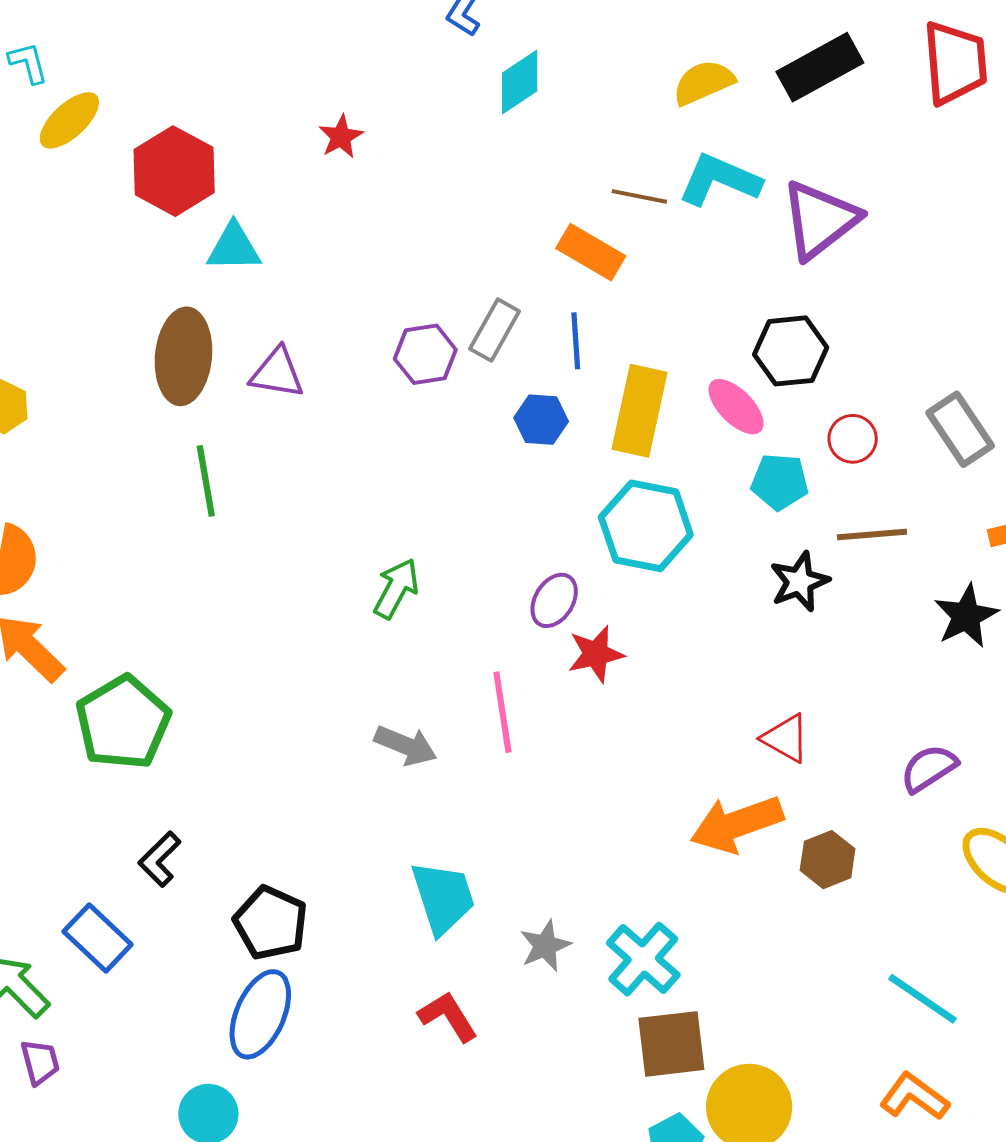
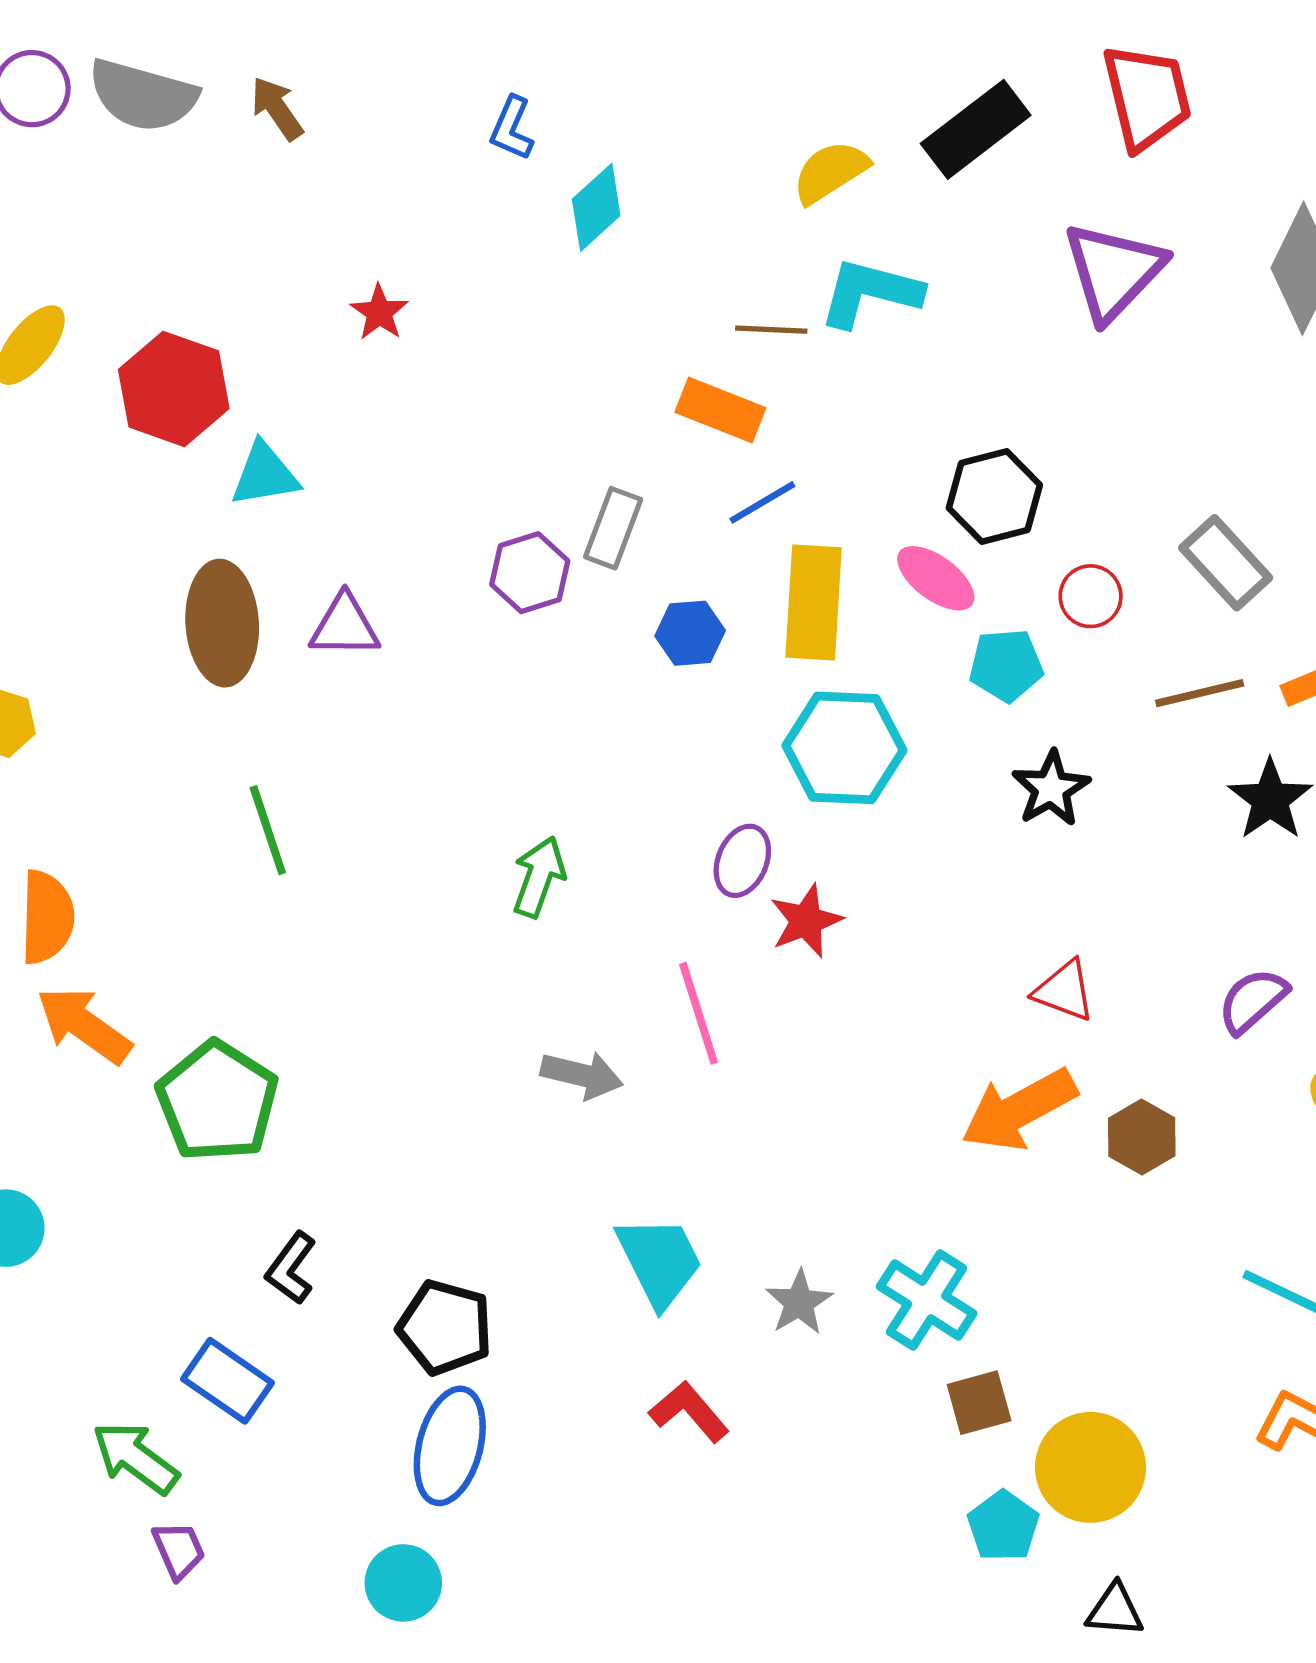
purple triangle: (820, 220) -> (1114, 271), moved
blue line: (576, 341) -> (762, 502), moved, turned 72
green line: (206, 481) -> (268, 830), moved
brown line: (872, 535) -> (1200, 693), moved
brown square: (671, 1044) -> (979, 1403), size x0.7

